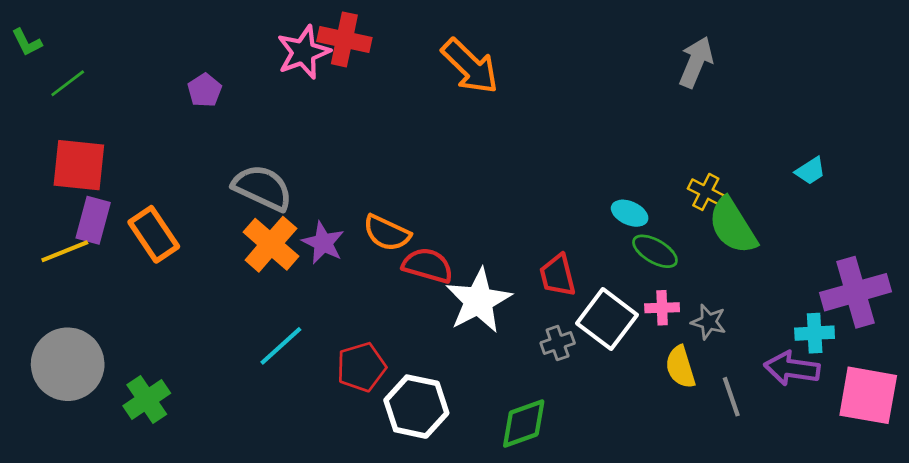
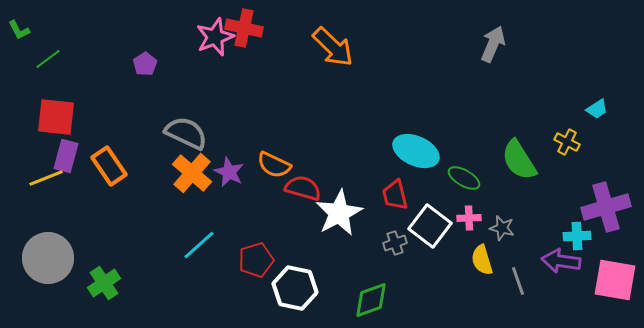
cyan trapezoid: (810, 171) -> (597, 109), moved
yellow cross: (706, 192) -> (567, 142), moved
cyan ellipse: (630, 213) -> (416, 151), moved, size x1.8

